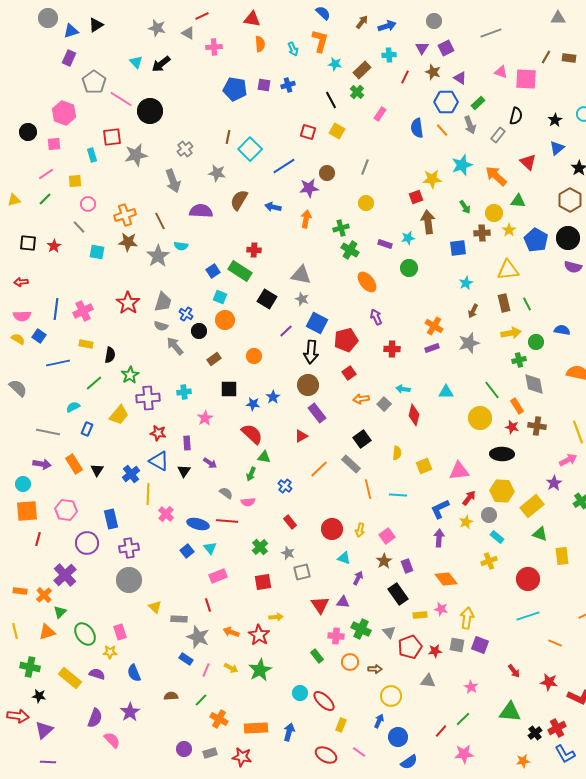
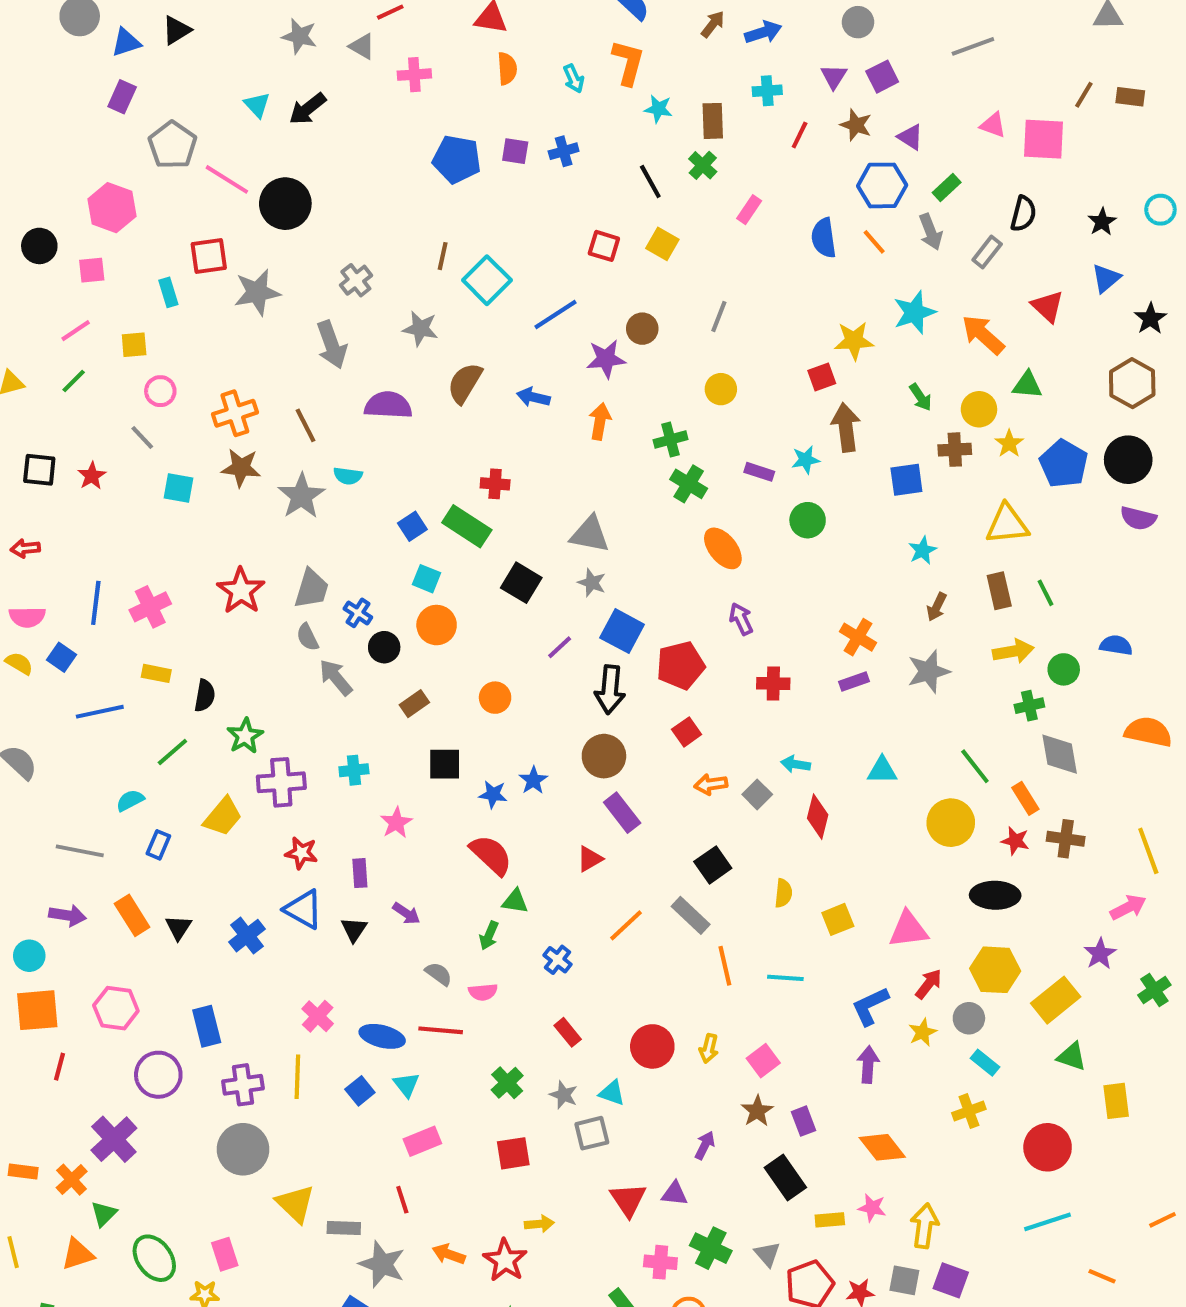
brown rectangle: (362, 70) -> (713, 121), turned -48
gray semicircle: (161, 326) -> (308, 637), turned 48
yellow line: (148, 494) -> (297, 1077), moved
cyan triangle: (344, 558) -> (612, 1093), moved
yellow triangle: (155, 607) -> (295, 1204), size x1.5

